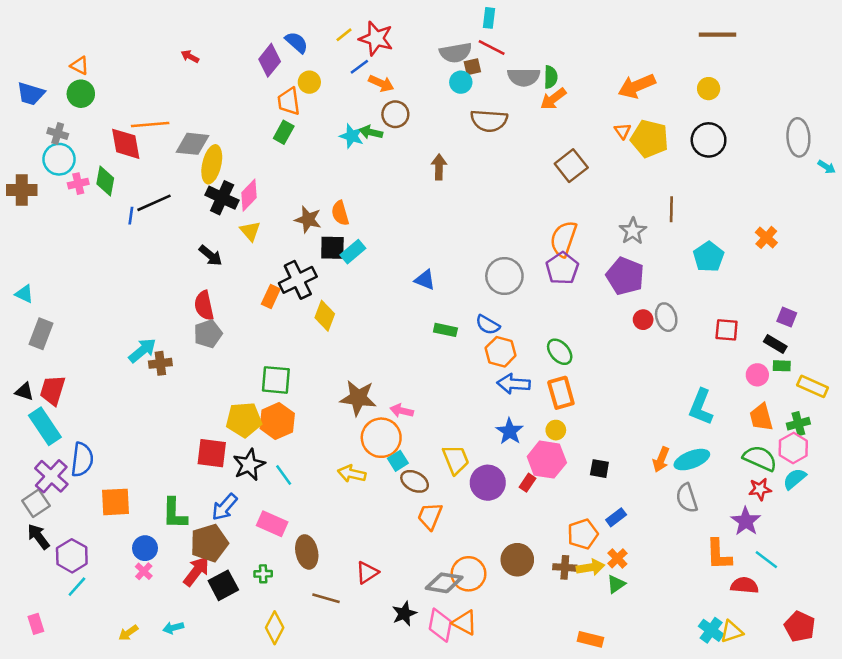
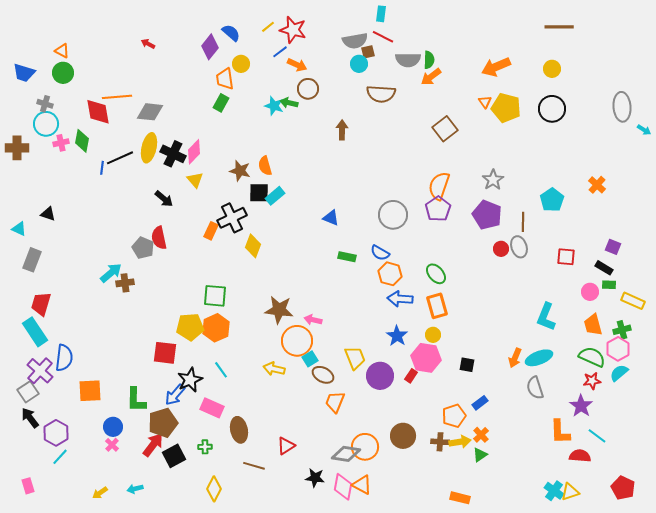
yellow ellipse: (212, 164) -> (149, 148), moved
brown line: (671, 209) -> (523, 222), moved
gray pentagon: (208, 334) -> (143, 248), moved, turned -30
black triangle: (24, 392) -> (48, 214), moved
black star: (249, 465) -> (190, 380), moved
black star: (404, 614) -> (315, 478), turned 30

